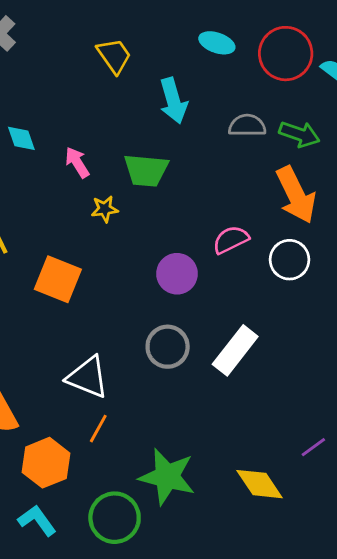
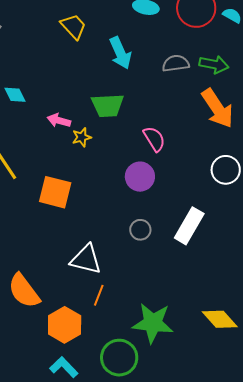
pink arrow: (77, 162) -> (59, 120), moved, turned -35
pink semicircle: (231, 240) -> (154, 139), moved, turned 92
white circle: (290, 260) -> (226, 170), moved
gray circle: (168, 347) -> (140, 230), size x0.7

